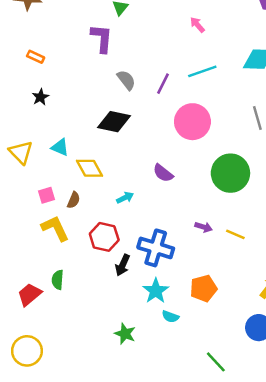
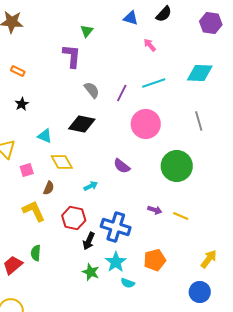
cyan triangle: (60, 147) -> (45, 136), moved
pink square: (47, 195) -> (27, 170), moved
green star: (125, 334) -> (91, 272), moved

